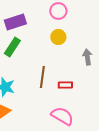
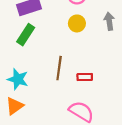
gray arrow: (87, 57) -> (109, 21), moved

